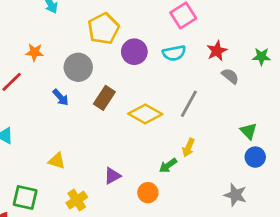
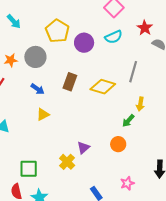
gray circle: (78, 67) -> (35, 57), moved
yellow triangle: (57, 161) -> (43, 114), moved, turned -32
purple triangle: (112, 176) -> (83, 148), moved

